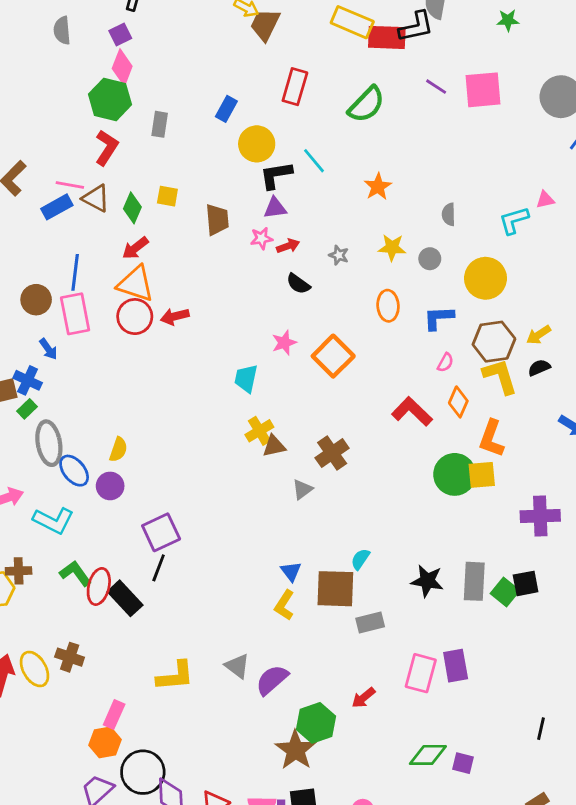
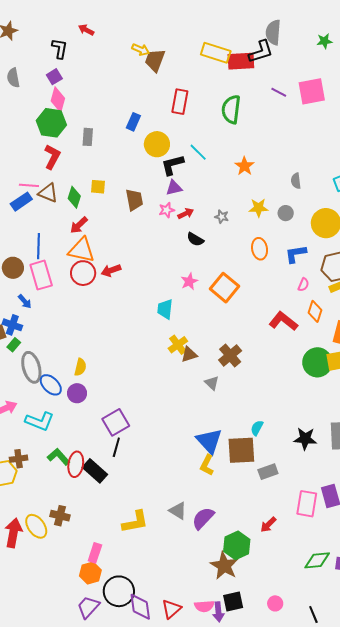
green semicircle: (366, 104) -> (231, 109), turned 148
gray triangle: (302, 489) -> (212, 383), turned -35
blue triangle: (291, 571) -> (209, 441), size x1.8

